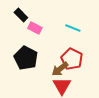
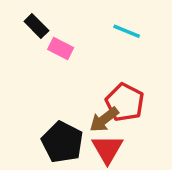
cyan line: (73, 28) -> (127, 31), moved
black pentagon: (26, 58) -> (62, 142), moved

